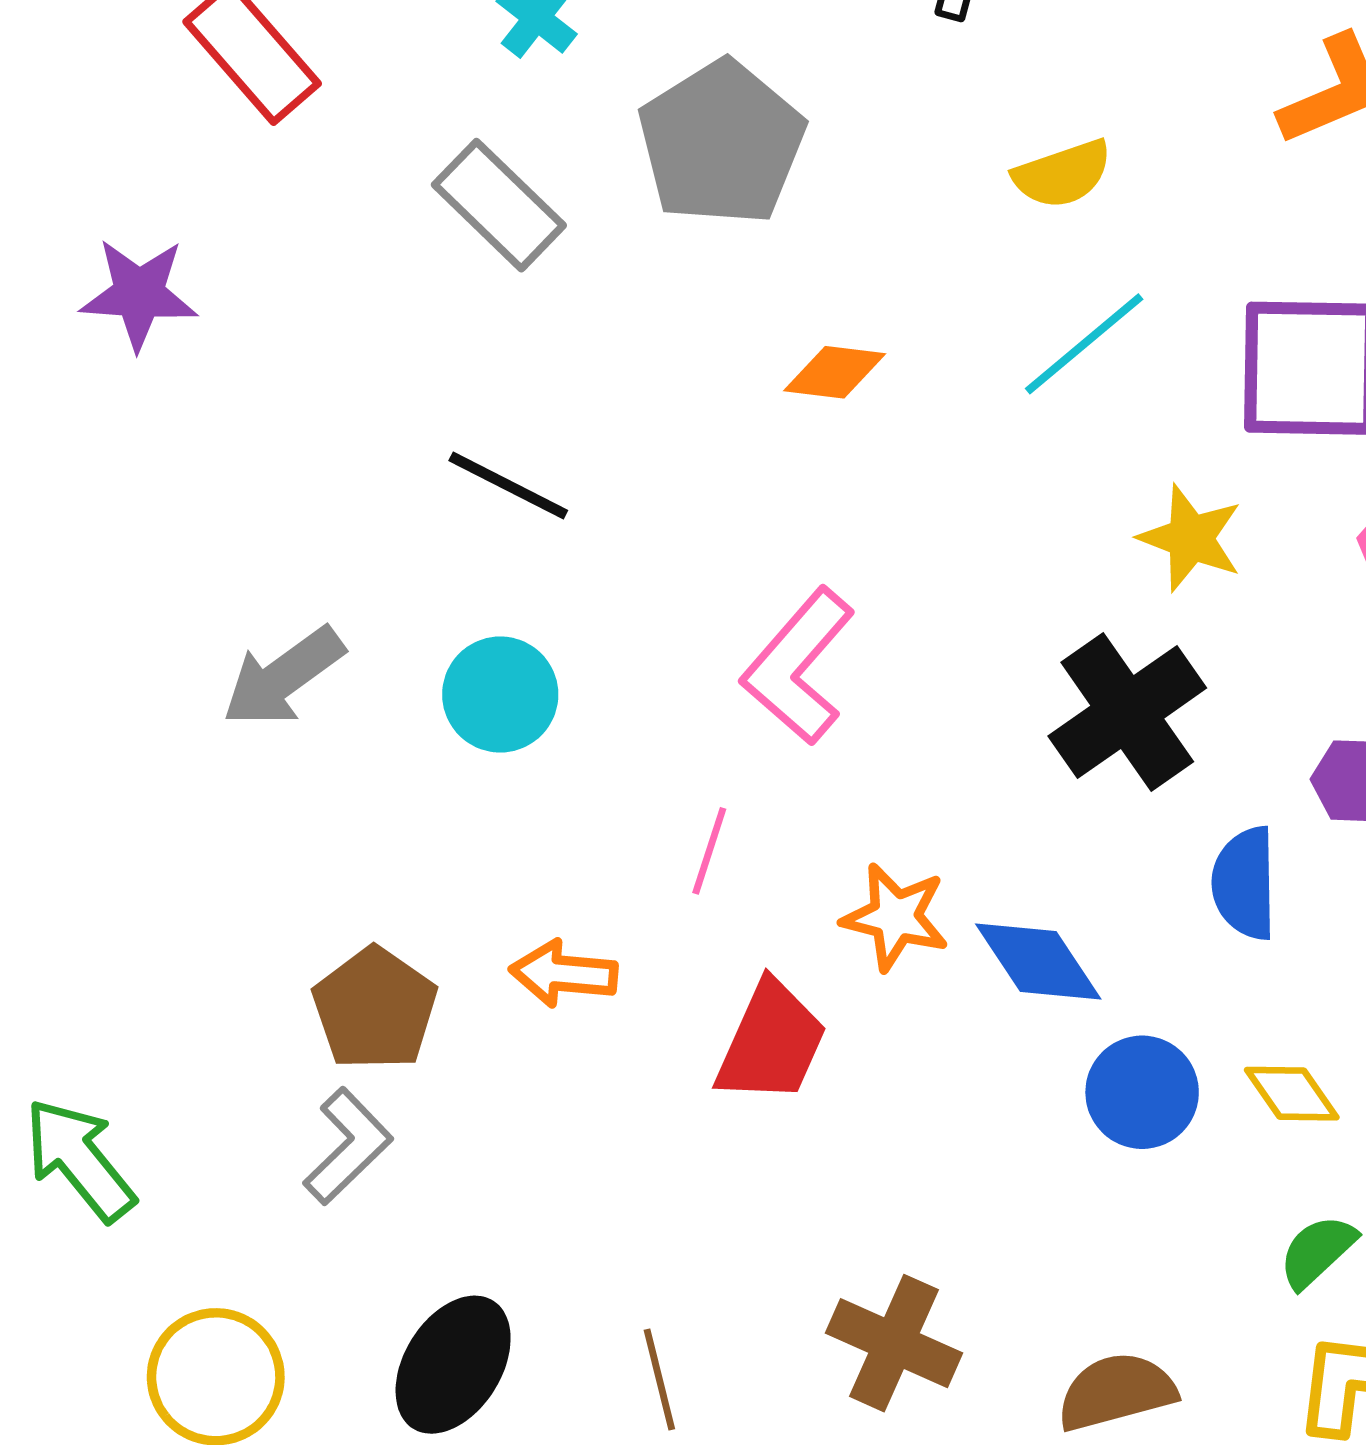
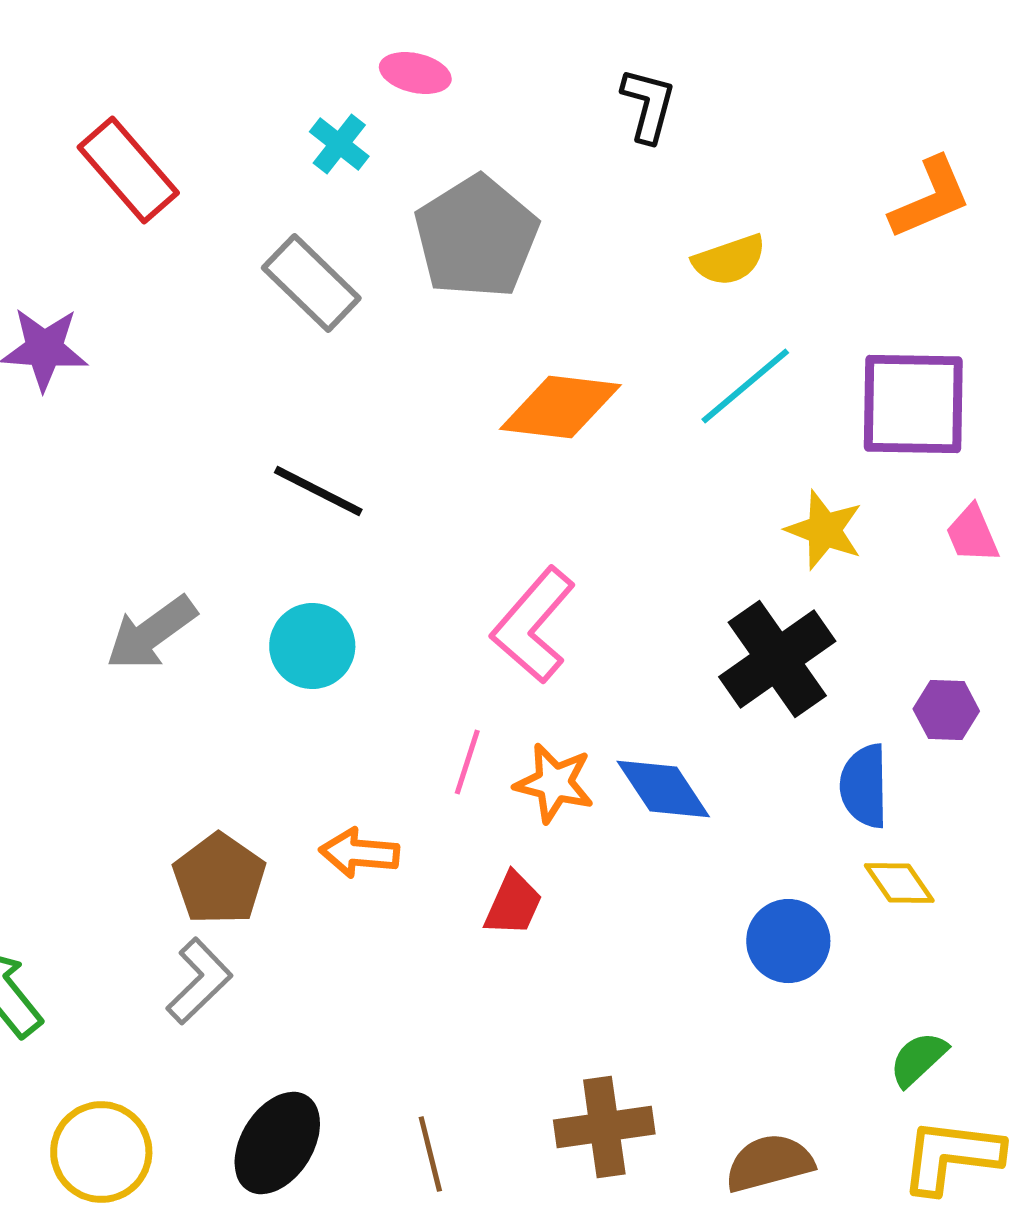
orange diamond: (835, 372) -> (560, 407), size x1.6
orange star: (895, 917) -> (554, 783), moved
blue diamond: (1038, 961) -> (663, 789), moved
red trapezoid: (771, 1042) -> (513, 904), size x0.7
yellow diamond: (1292, 1094) -> (899, 883), moved
brown cross: (894, 1343) -> (604, 1127), turned -32

